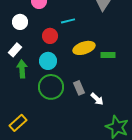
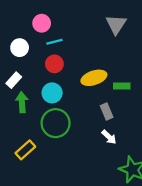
cyan line: (68, 21) -> (54, 42), moved
gray rectangle: (79, 88) -> (107, 112), moved
yellow rectangle: (18, 123) -> (25, 150), moved

